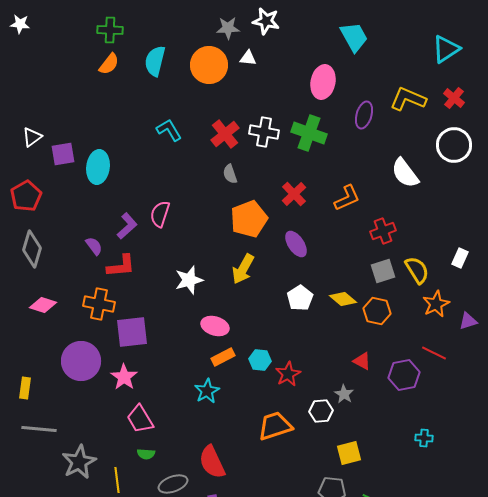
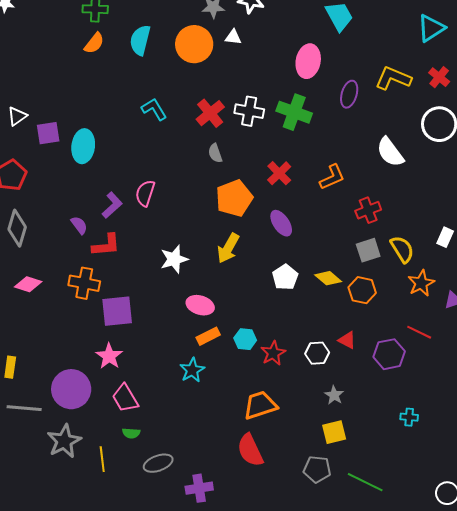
purple circle: (81, 361) -> (71, 389), moved
gray star: (344, 394) -> (334, 395), moved
white hexagon: (321, 411) -> (317, 353), moved
red semicircle: (212, 462) -> (250, 450), moved

